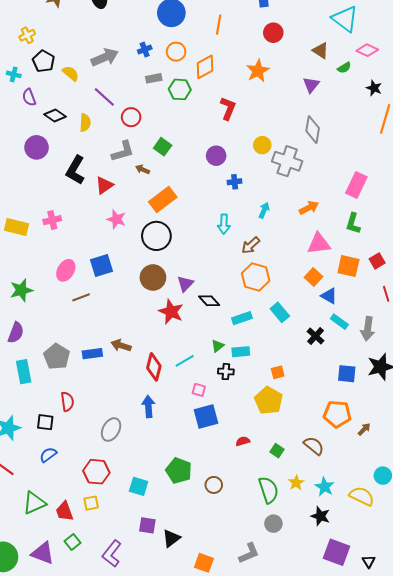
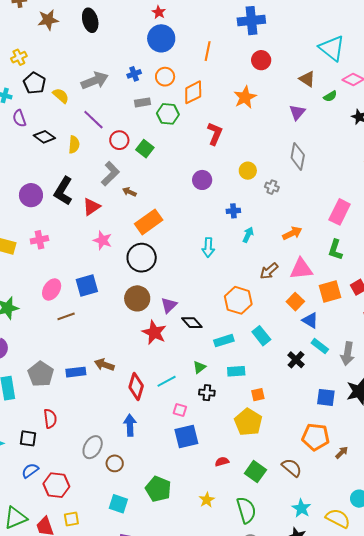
purple circle: (37, 147) -> (31, 195), moved
green square: (163, 147) -> (145, 149), moved
gray L-shape: (123, 151) -> (110, 174), turned -30
gray cross: (287, 161) -> (272, 187), size x0.5
blue cross: (235, 182) -> (233, 211), moved
brown arrow: (251, 245) -> (269, 271), moved
orange square: (348, 266) -> (330, 292), turned -30
cyan rectangle: (241, 352) -> (236, 371), moved
green square: (277, 451) -> (255, 472), size x1.5
red hexagon: (96, 472) -> (56, 485), moved
yellow star: (296, 483) -> (207, 500), moved
brown circle: (214, 485) -> (115, 463), moved

